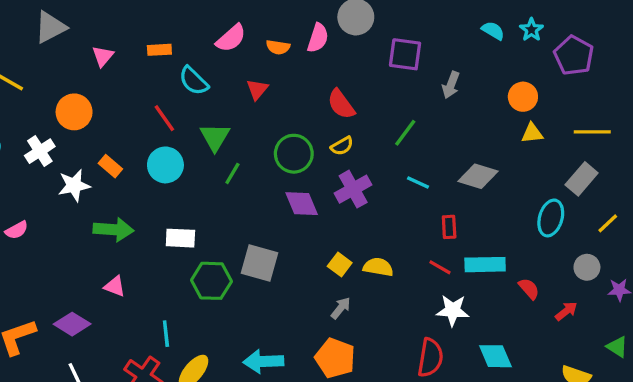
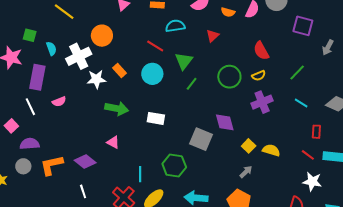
cyan semicircle: (194, 81) -> (175, 26), turned 120
red line: (164, 118) -> (155, 46), turned -30
white cross: (40, 151) -> (79, 56), size x1.4
purple diamond: (302, 204) -> (225, 122), moved
green hexagon: (211, 281) -> (174, 166), moved

